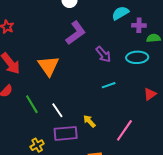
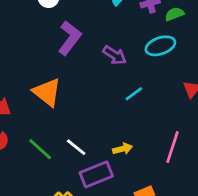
yellow arrow: (89, 121) -> (123, 149), turned 136

